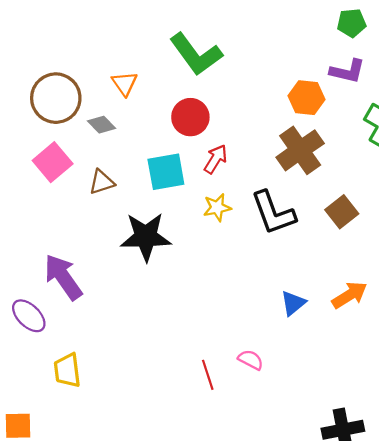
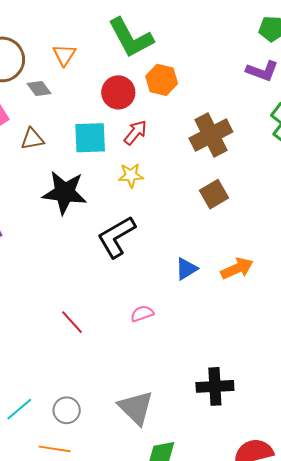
orange hexagon: (307, 98) -> (162, 80), moved
brown square: (342, 212) -> (214, 194), moved
black L-shape: (273, 213) -> (116, 237), moved, turned 72
pink semicircle: (251, 360) -> (142, 314), turned -55
red line: (208, 375) -> (72, 322), moved, turned -32

